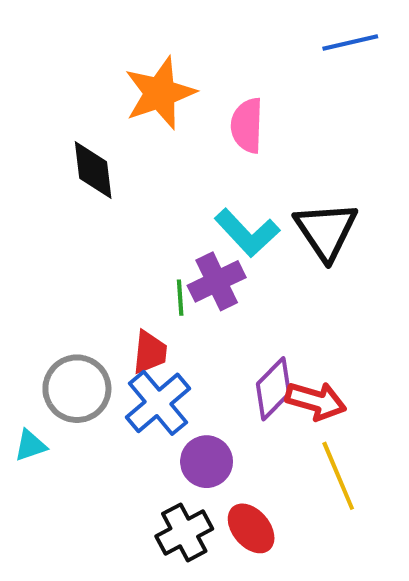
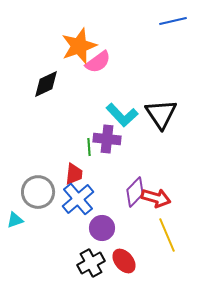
pink semicircle: (247, 125) -> (98, 62), moved, turned -128
black diamond: (93, 170) -> (46, 84), turned 72
purple cross: (217, 281) -> (107, 139), turned 32

